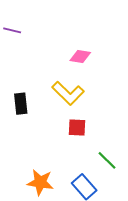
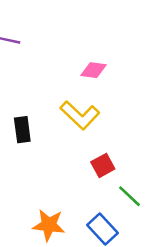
red square: (77, 127) -> (103, 165), moved, turned -30

